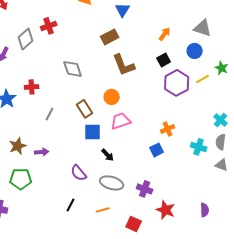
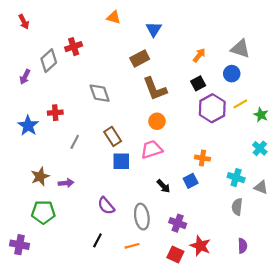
green star: (222, 68) -> (261, 115), moved
orange circle: (112, 97) -> (157, 121), moved
orange cross: (168, 129) -> (202, 158), turned 32
gray semicircle: (221, 142) -> (237, 207), moved
black arrow: (108, 155) -> (163, 186), moved
gray triangle: (222, 165) -> (261, 187), moved
gray ellipse: (112, 183) -> (142, 217), turned 65
red square: (134, 224) -> (175, 254), moved

